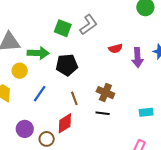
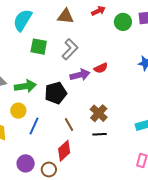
green square: (63, 28) -> (39, 47), moved
purple arrow: (137, 58) -> (80, 75), moved, turned -90
yellow circle: (20, 71) -> (18, 111), moved
brown cross: (105, 93) -> (99, 113), turned 30

